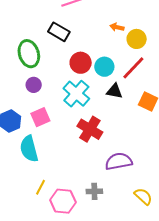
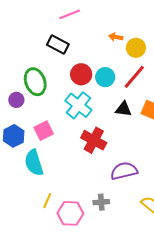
green ellipse: (29, 54) -> (35, 82), moved
purple circle: (34, 85) -> (16, 100), moved
black triangle: (114, 91) -> (123, 109), moved

